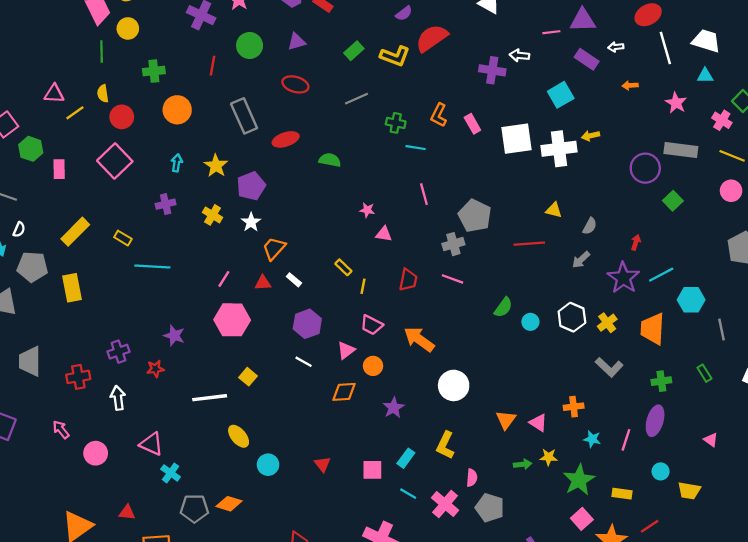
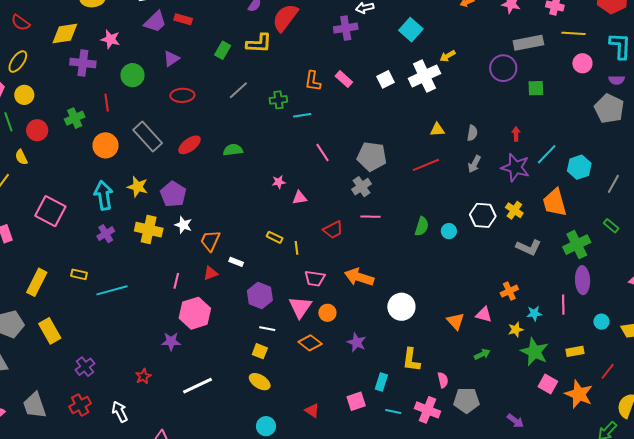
green cross: (154, 71) -> (75, 118), moved
orange circle: (177, 110) -> (106, 145), moved
red circle: (122, 117) -> (37, 130), moved
white square: (516, 139) -> (385, 79), size x0.6
cyan arrow: (177, 163) -> (104, 195), size x1.8
green square: (673, 201) -> (536, 88), turned -30
yellow cross: (213, 215) -> (149, 230), size x1.5
red trapezoid: (408, 280) -> (333, 230), turned 70
gray line: (722, 329) -> (613, 184), turned 60
purple star: (174, 336) -> (171, 341), moved
pink triangle: (346, 350) -> (300, 307), size x1.4
purple cross: (119, 352) -> (85, 367), moved
yellow square: (248, 377) -> (260, 351), moved
green cross: (661, 381) -> (577, 245), size x1.5
orange diamond: (344, 392) -> (310, 343), turned 60
yellow ellipse: (239, 436) -> (260, 382), moved
yellow star: (549, 457) -> (516, 330), moved

